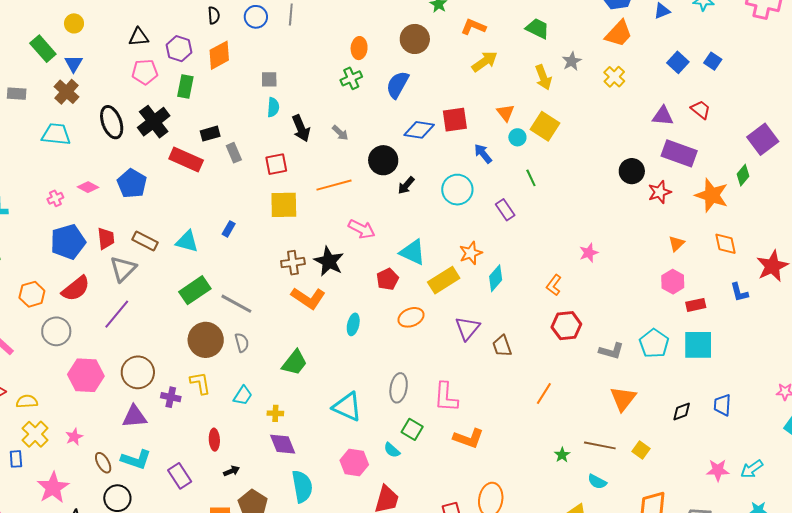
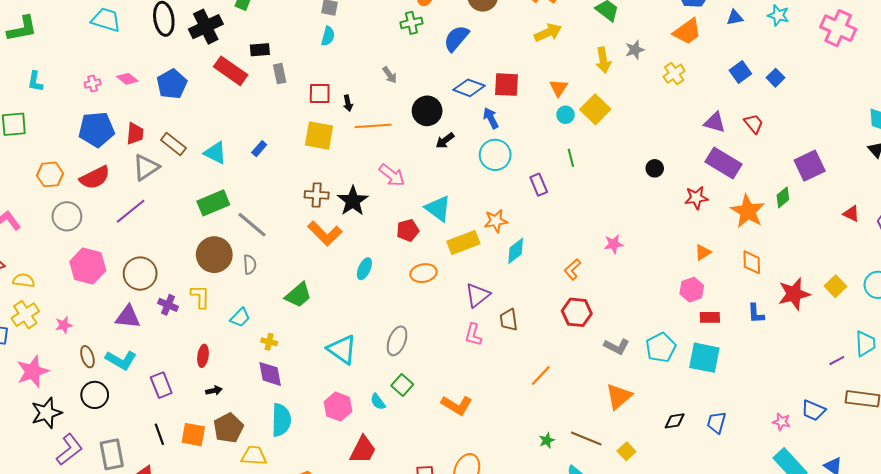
black arrow: (301, 128) -> (348, 103), moved, size x0.6
blue arrow: (483, 154) -> (491, 118), moved
black circle: (632, 171) -> (655, 168), moved, size x0.7
pink L-shape: (446, 397) -> (473, 335), moved, size x0.7

